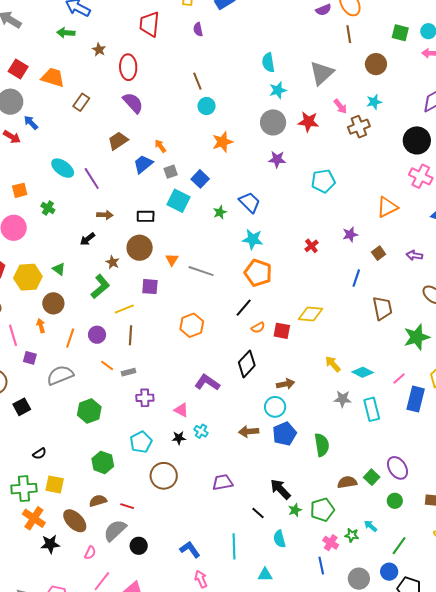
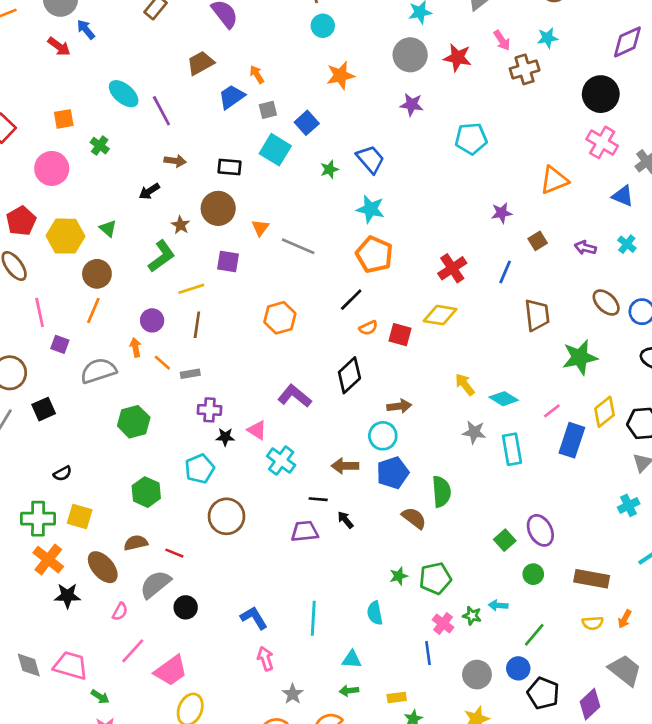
red cross: (311, 246) -> (452, 268), moved, size x1.5
orange arrow: (41, 326) -> (136, 347), moved
orange line: (70, 338) -> (93, 311), moved
cyan cross: (201, 431) -> (281, 461), size x1.5
black star: (179, 438) -> (225, 437), moved
brown semicircle: (347, 482) -> (414, 518), moved, turned 42
black arrow: (280, 489) -> (345, 520), moved, size x0.6
black line: (258, 513) -> (318, 499), moved, turned -40
cyan arrow: (371, 526) -> (498, 605), turned -40

